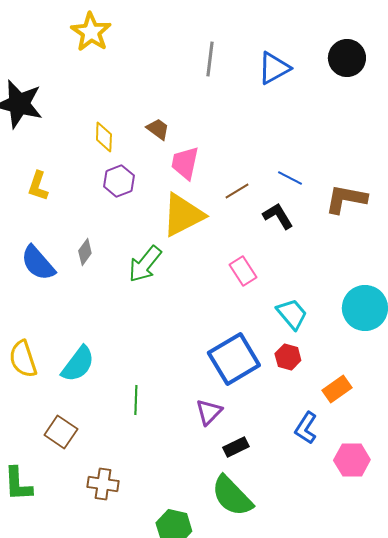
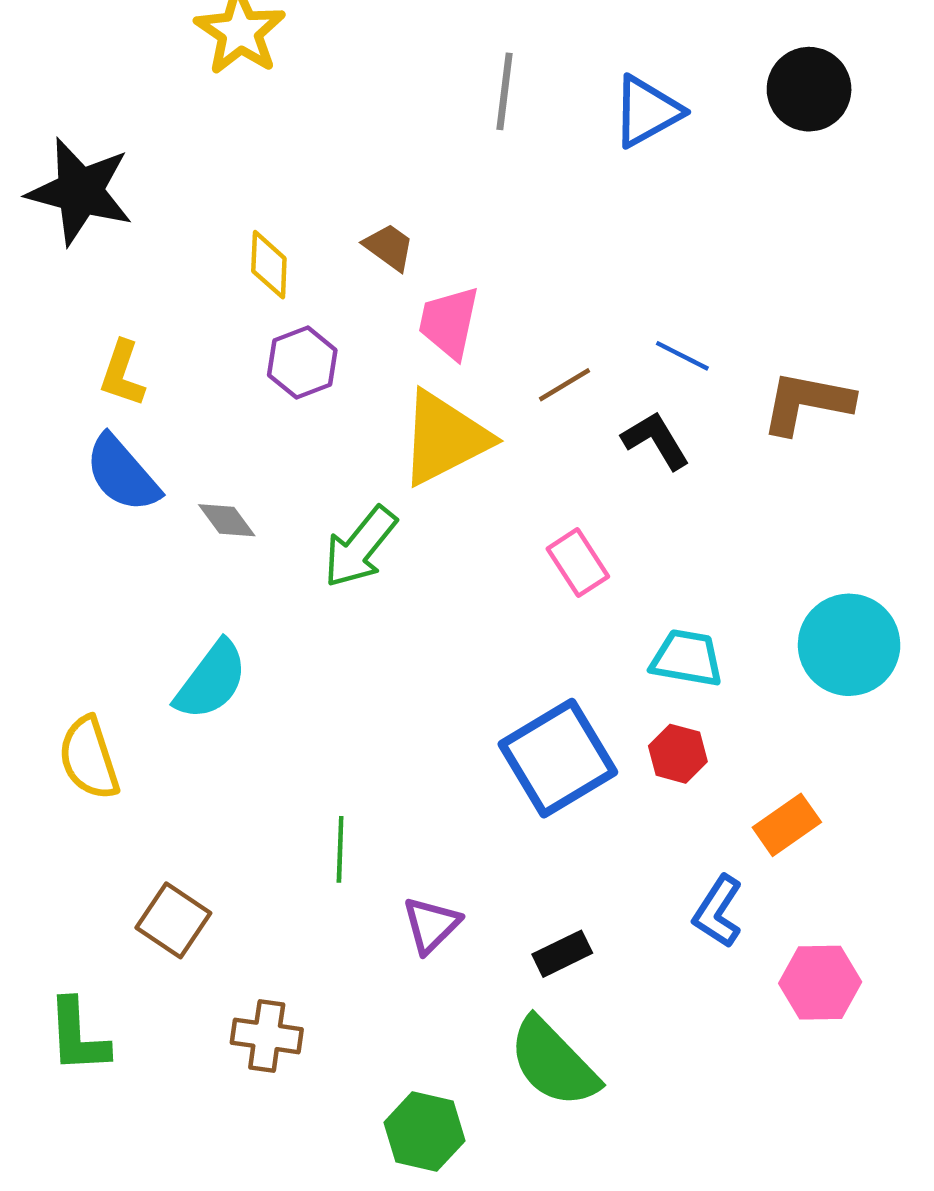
gray diamond: (85, 252) -> (227, 520), turned -72
blue semicircle: (38, 263) -> (122, 474), moved
cyan trapezoid: (292, 314) -> (687, 658), turned -40
cyan semicircle: (78, 364) -> (211, 680), moved
purple triangle: (209, 412) -> (431, 925), moved

